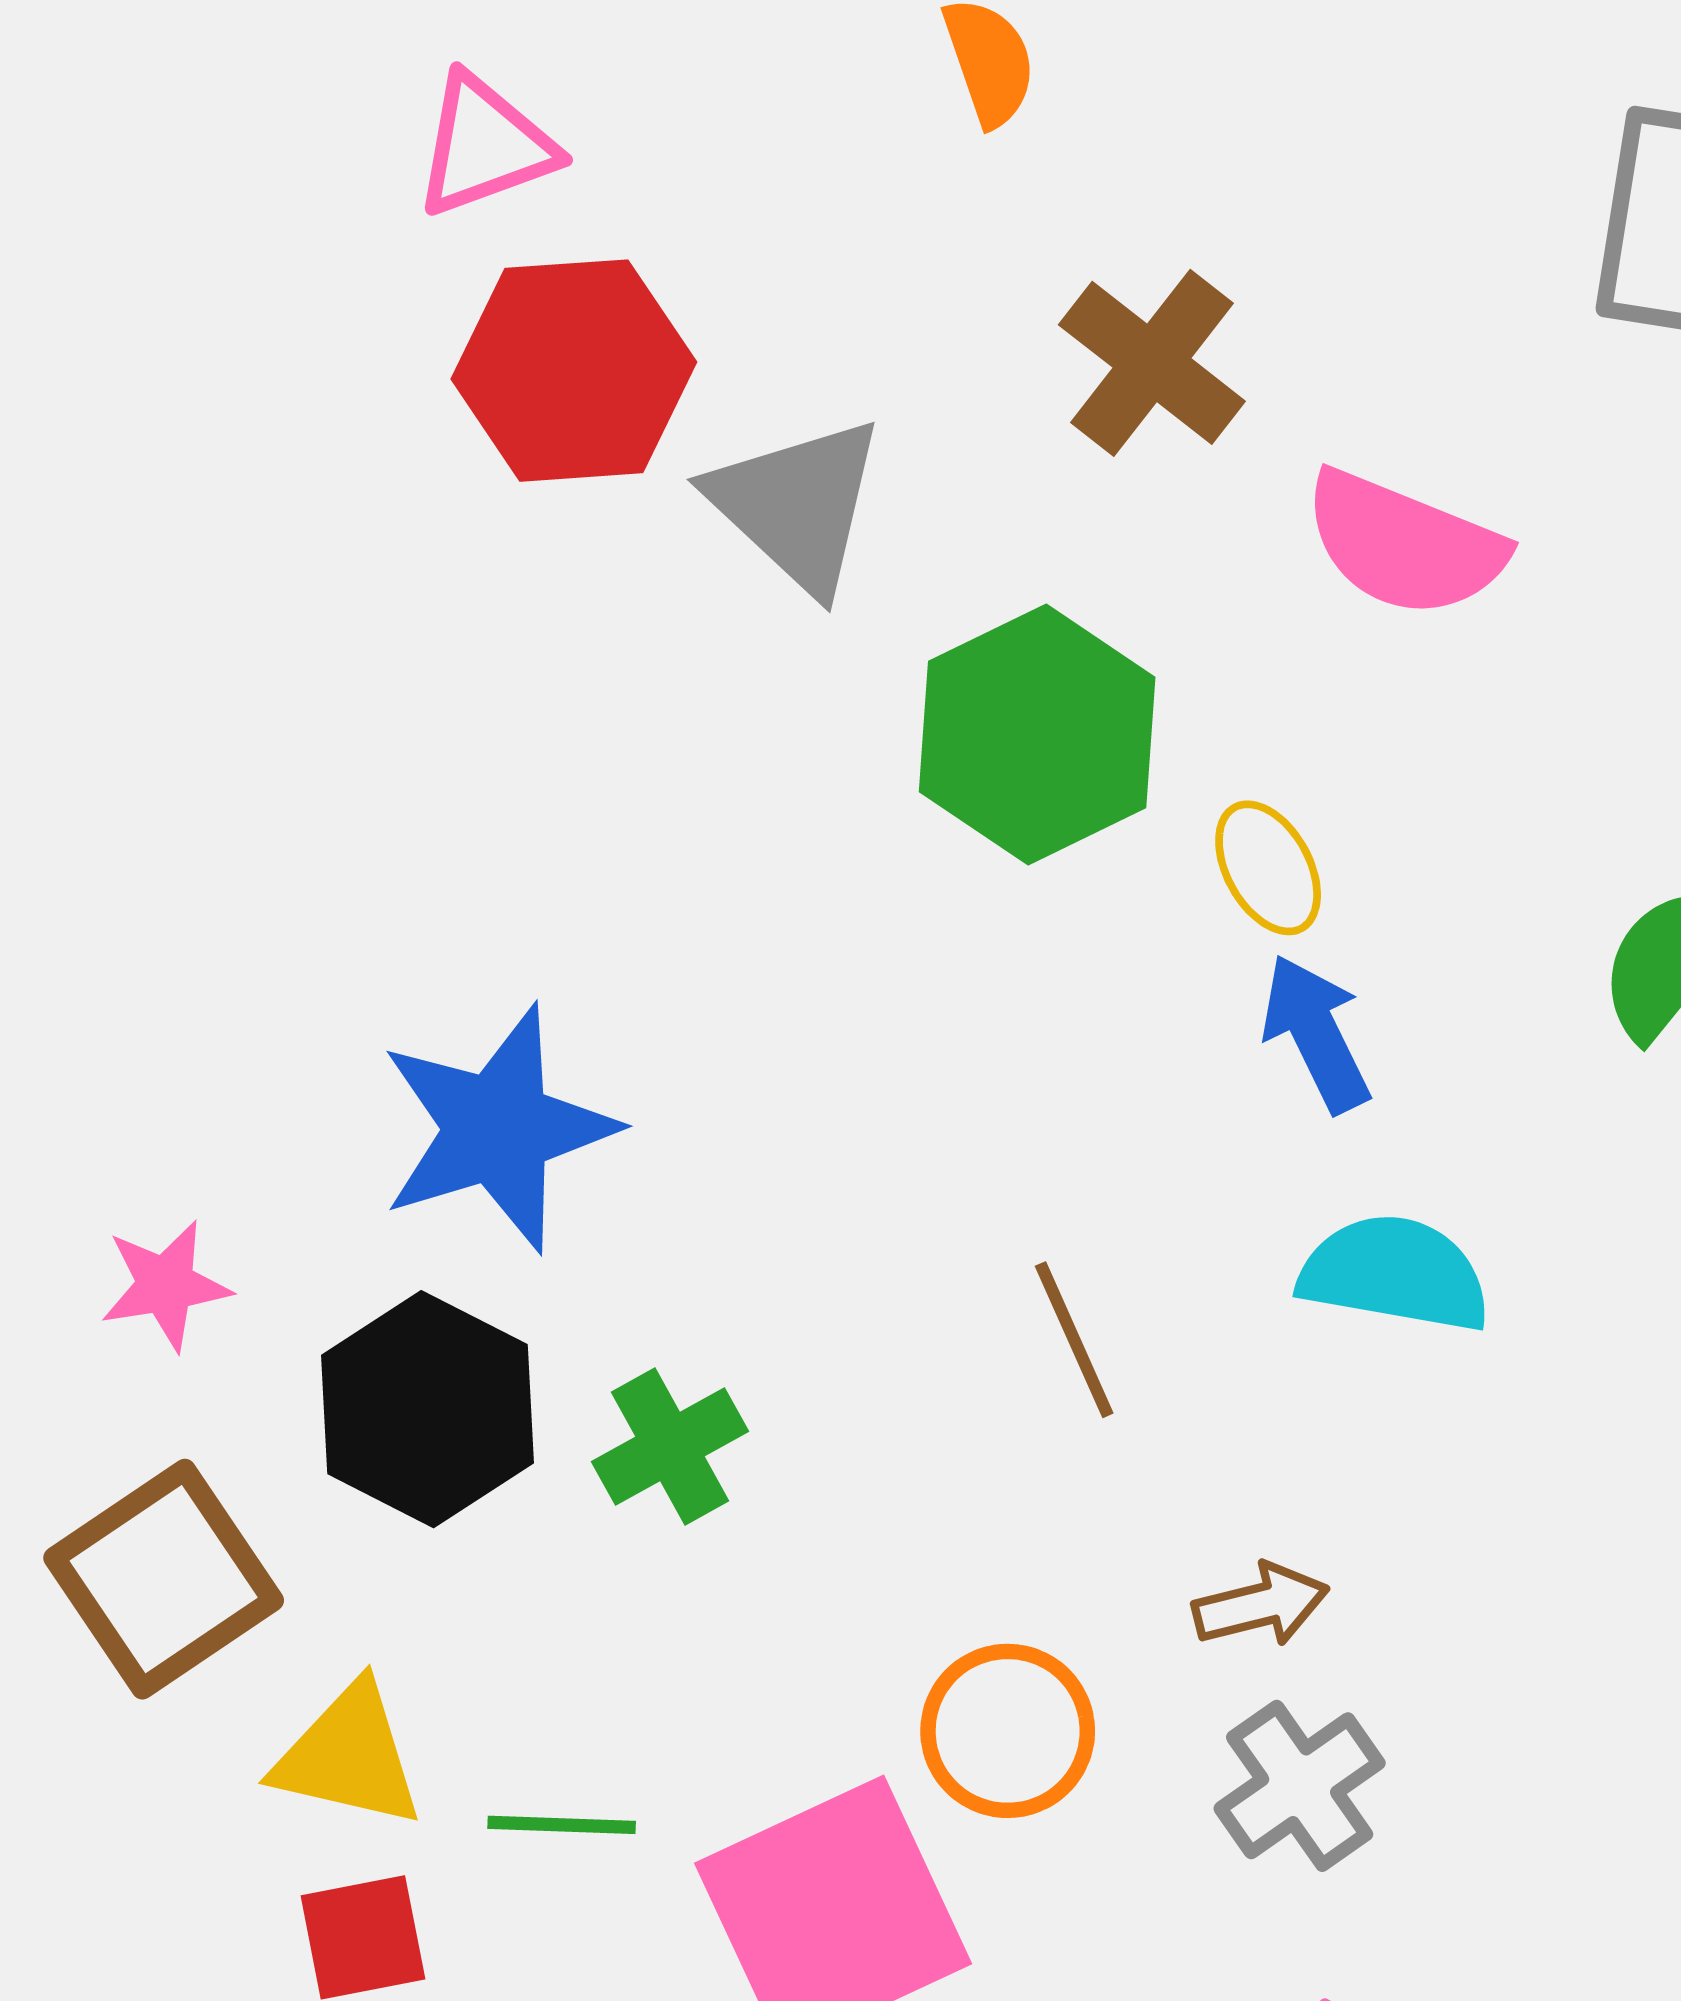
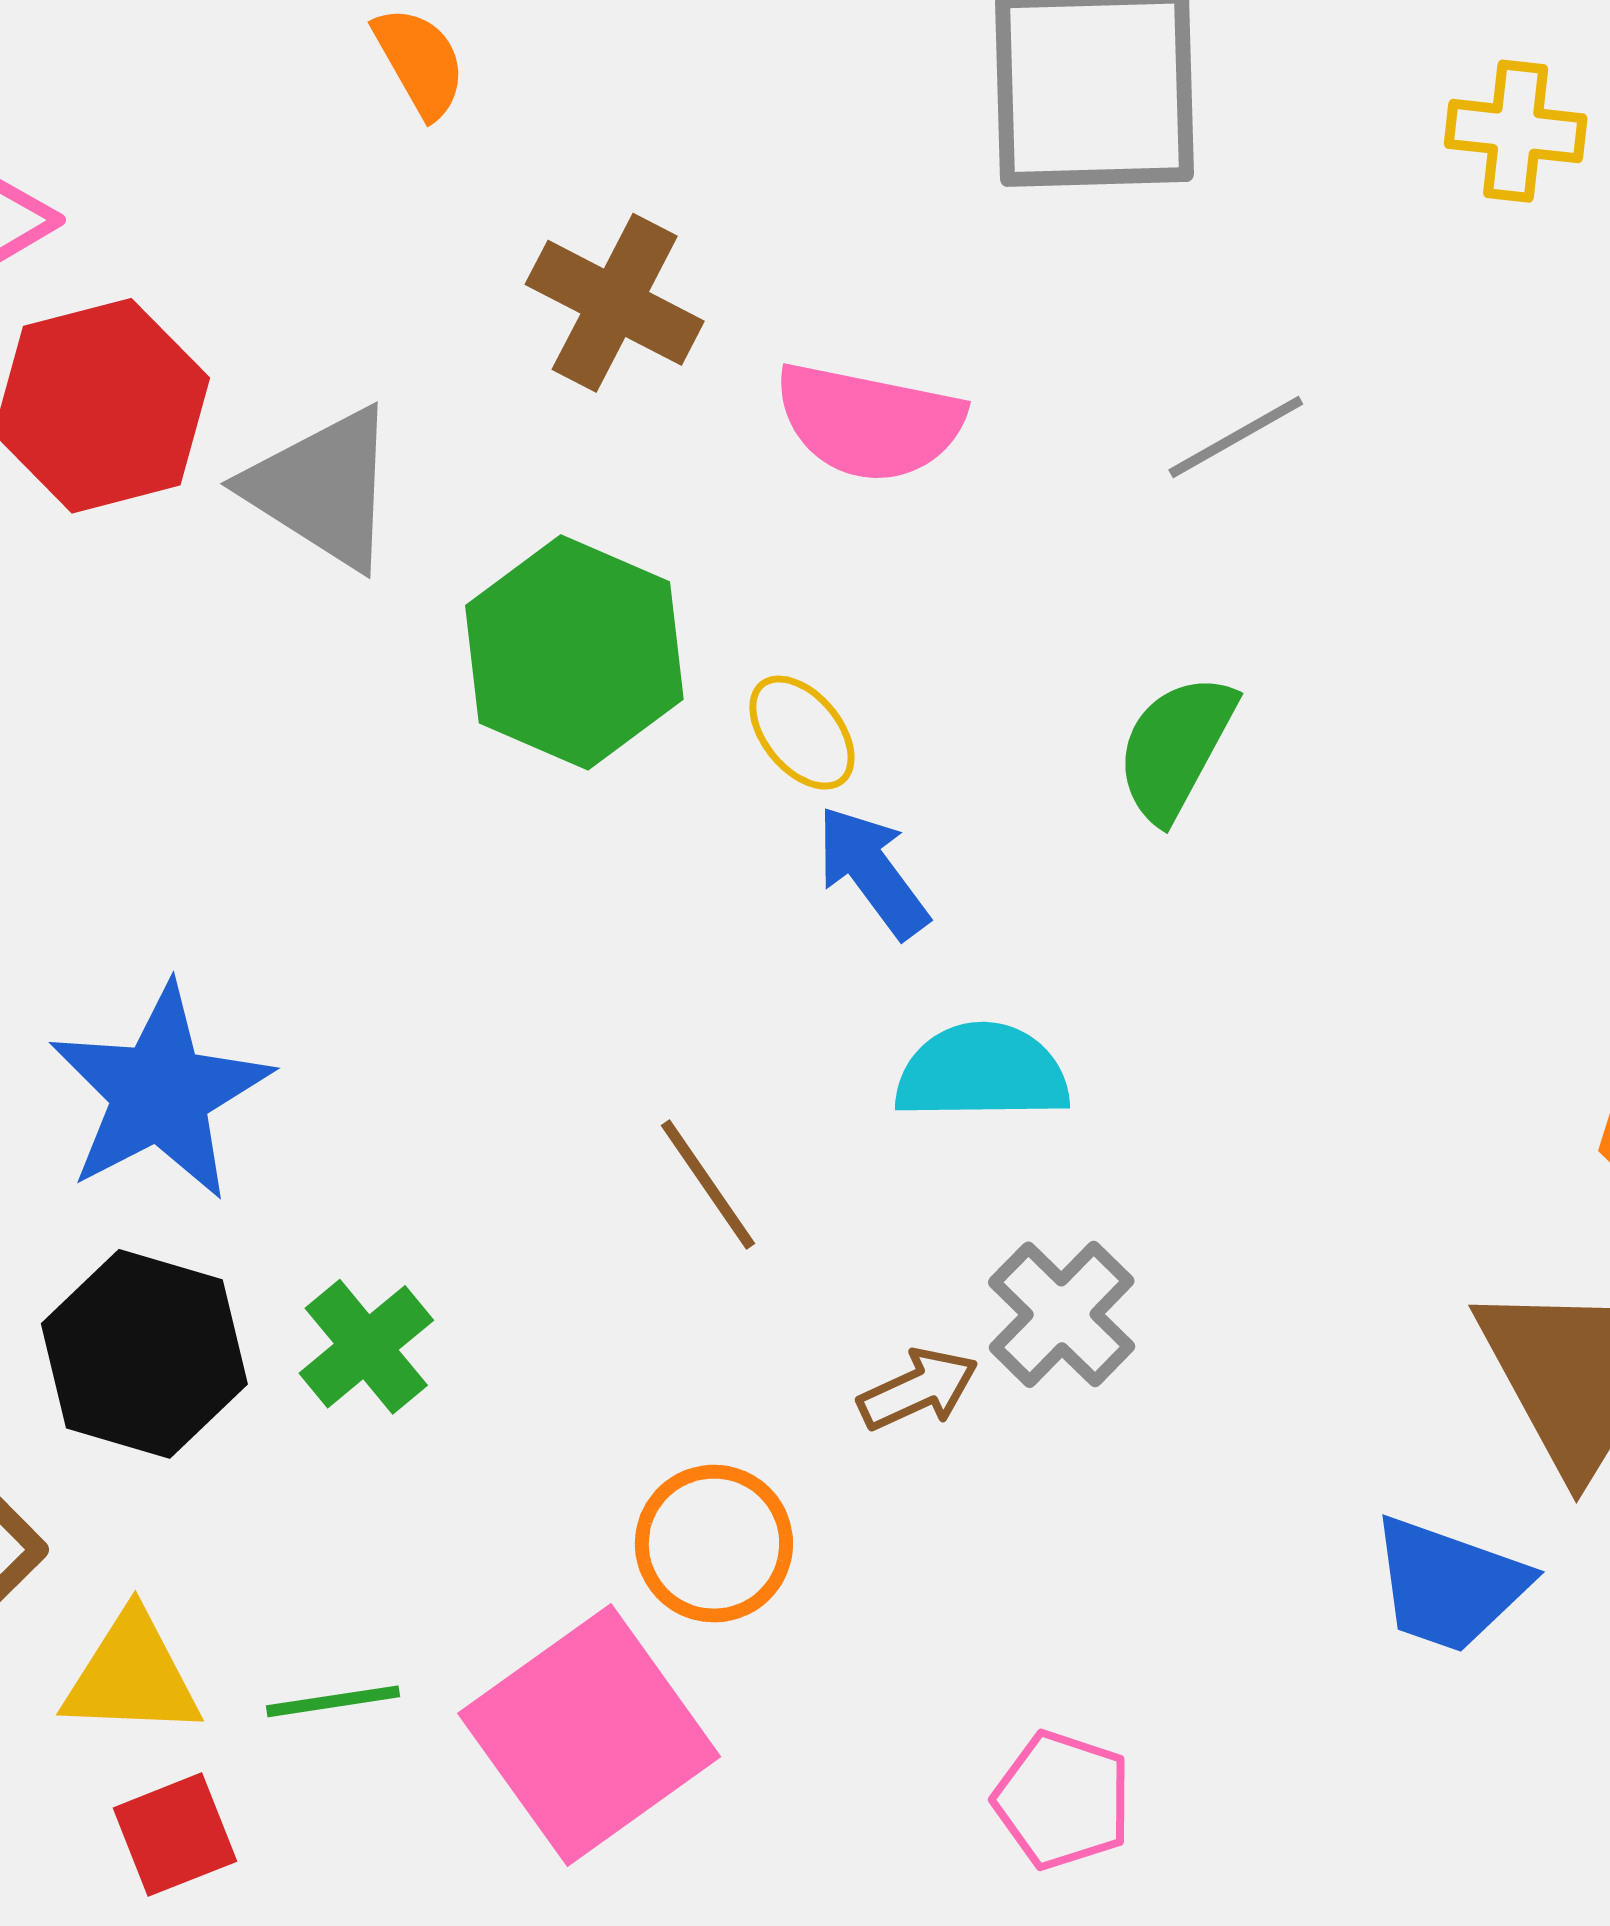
gray cross: (1300, 1786) -> (1062, 1314), moved

